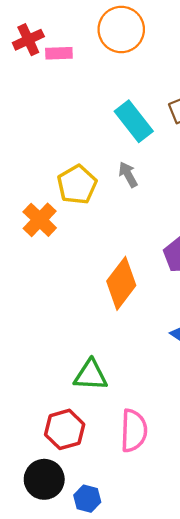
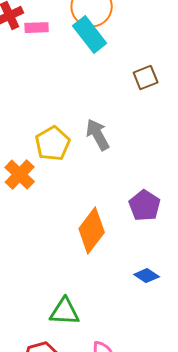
cyan rectangle: (134, 121) -> (90, 35), moved
gray arrow: (128, 175) -> (98, 135), size x1.4

